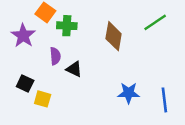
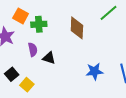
black square: (25, 84) -> (12, 74), turned 32
yellow square: (43, 99) -> (27, 85), turned 32

